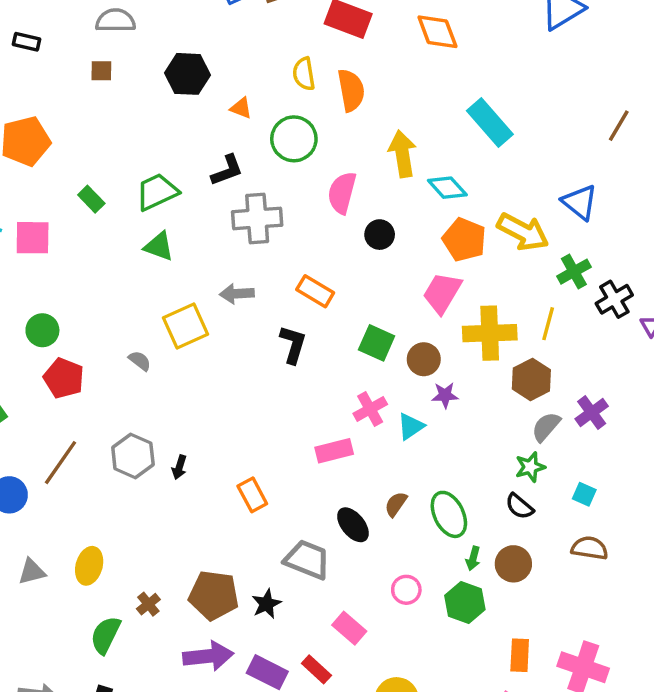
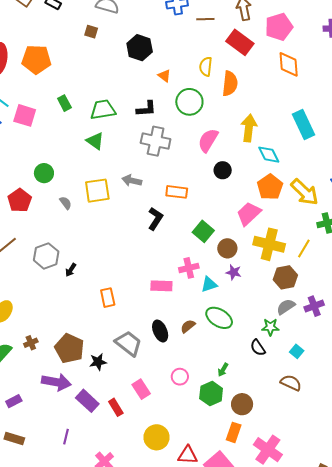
orange rectangle: (315, 291) -> (177, 192), turned -40
green circle: (42, 330) -> (44, 173), moved
green ellipse: (449, 514) -> (219, 318), moved, turned -48
brown circle: (513, 564) -> (242, 404), moved

